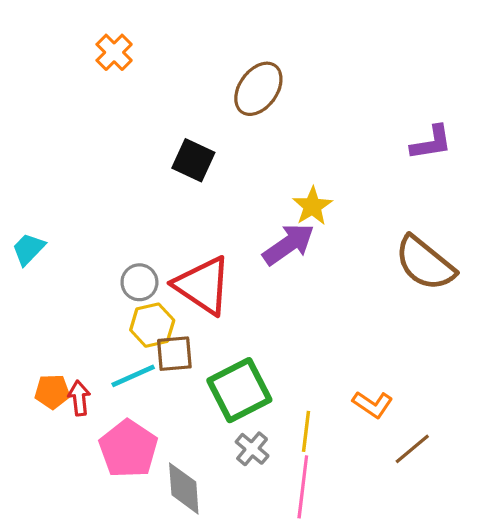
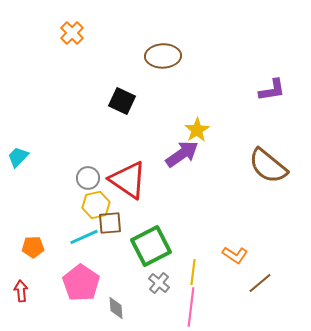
brown ellipse: (258, 89) -> (163, 56), turned 52
red arrow: (79, 398) -> (21, 291), moved
gray diamond: (184, 488) -> (116, 308), size x0.7

